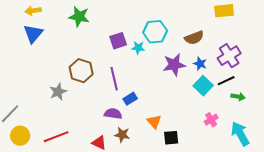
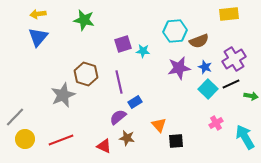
cyan hexagon: (155, 32) -> (175, 31), moved
gray star: (58, 92) -> (63, 95), size x1.4
green arrow: (238, 97) -> (251, 96), moved
purple semicircle: (113, 114) -> (118, 117), turned -48

